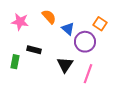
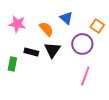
orange semicircle: (49, 17) -> (46, 29), moved
blue triangle: (68, 29) -> (66, 18), moved
black triangle: (65, 65) -> (52, 50), moved

